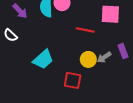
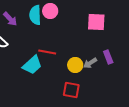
red line: (85, 30) -> (47, 52), moved
red square: (73, 80) -> (71, 90), moved

